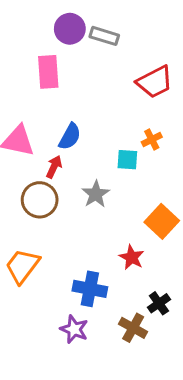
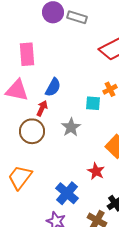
pink rectangle: (48, 72) -> (27, 54), moved
blue cross: (90, 289) -> (67, 193), turned 30

